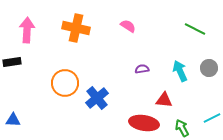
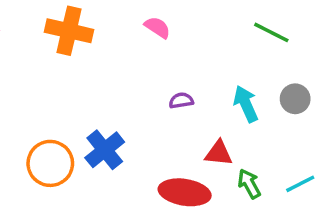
orange circle: (65, 83) -> (50, 163), moved
green arrow: (182, 128) -> (249, 184), moved

